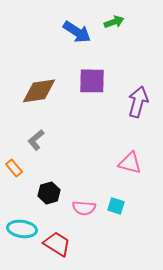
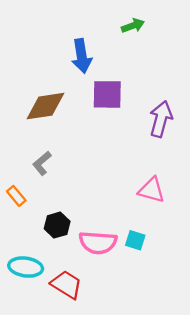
blue arrow: (77, 32) -> (82, 56), moved, turned 48
pink semicircle: (84, 208) -> (98, 243), size x1.4

